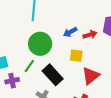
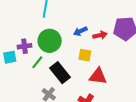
red triangle: (91, 76) -> (98, 76), turned 42
purple cross: (12, 81) -> (25, 46), moved

